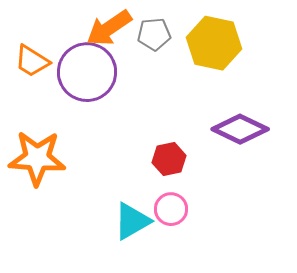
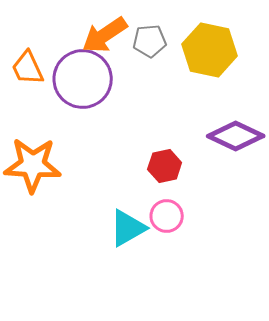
orange trapezoid: (32, 61) -> (28, 68), turned 33

